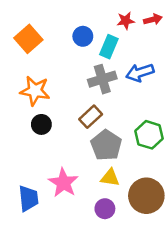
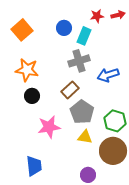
blue arrow: (140, 73) -> (108, 75), moved
green hexagon: (149, 135) -> (115, 121), moved
pink star: (63, 183) -> (49, 127), moved, turned 30
blue trapezoid: (28, 198) -> (34, 166), moved
purple circle: (105, 209) -> (88, 175), moved

